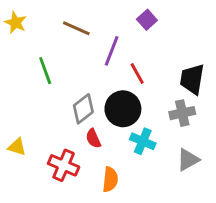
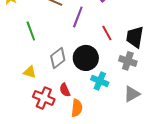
red line: (137, 73) -> (107, 33), moved
gray cross: (182, 113) -> (128, 61), turned 30
red semicircle: (93, 138) -> (65, 90), moved
yellow triangle: (17, 147) -> (30, 72), moved

